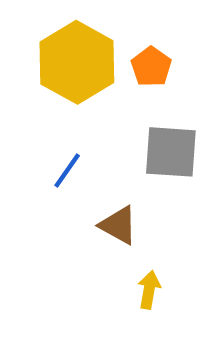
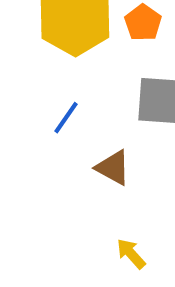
yellow arrow: (149, 290) -> (131, 254), moved, turned -52

